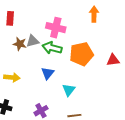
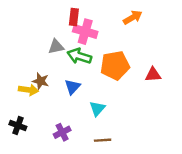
orange arrow: (94, 14) -> (133, 17), turned 56
red rectangle: (10, 18) -> (74, 17), moved
brown star: (20, 44) -> (41, 81), moved

